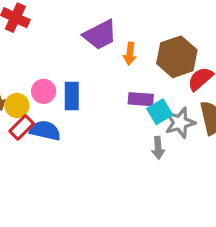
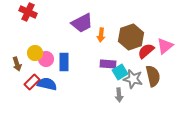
yellow circle: (17, 105) -> (35, 53), moved
gray star: (180, 123) -> (133, 79), turned 30

